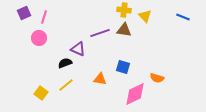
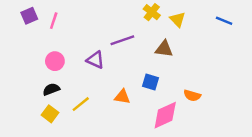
yellow cross: (124, 10) -> (152, 12), turned 32
brown triangle: (124, 30) -> (164, 49), moved
pink circle: (39, 38) -> (55, 61), moved
black semicircle: (65, 63) -> (51, 89), moved

